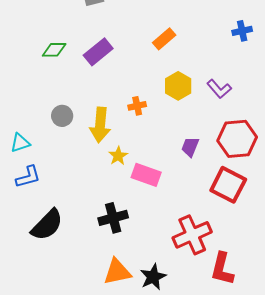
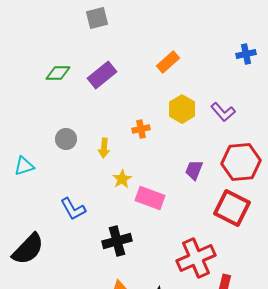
yellow arrow: (100, 125) -> (104, 148), size x0.6
blue L-shape: (28, 177) -> (73, 209), moved, turned 76
black semicircle: (47, 225) -> (28, 249), moved

